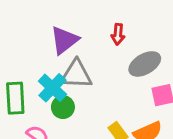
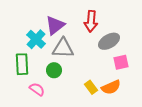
red arrow: (118, 34) -> (91, 21), size x1.5
cyan cross: (53, 88) -> (36, 39), moved

